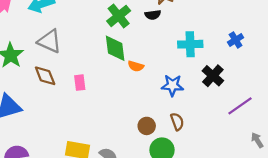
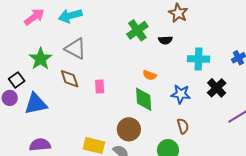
black semicircle: (153, 15) -> (165, 40), moved
green diamond: (115, 48) -> (144, 99), moved
brown circle: (147, 126) -> (129, 129), moved, size x1.5

